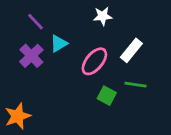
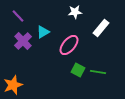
purple line: (35, 22) -> (18, 16), moved
white rectangle: (131, 50) -> (101, 28), moved
green line: (136, 85) -> (98, 72), moved

